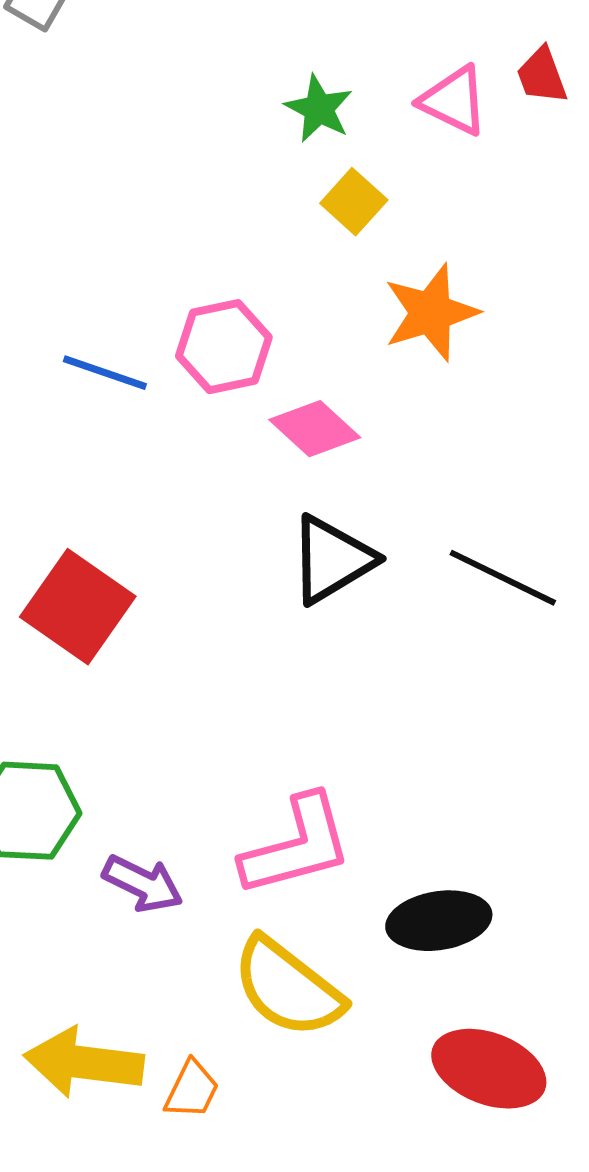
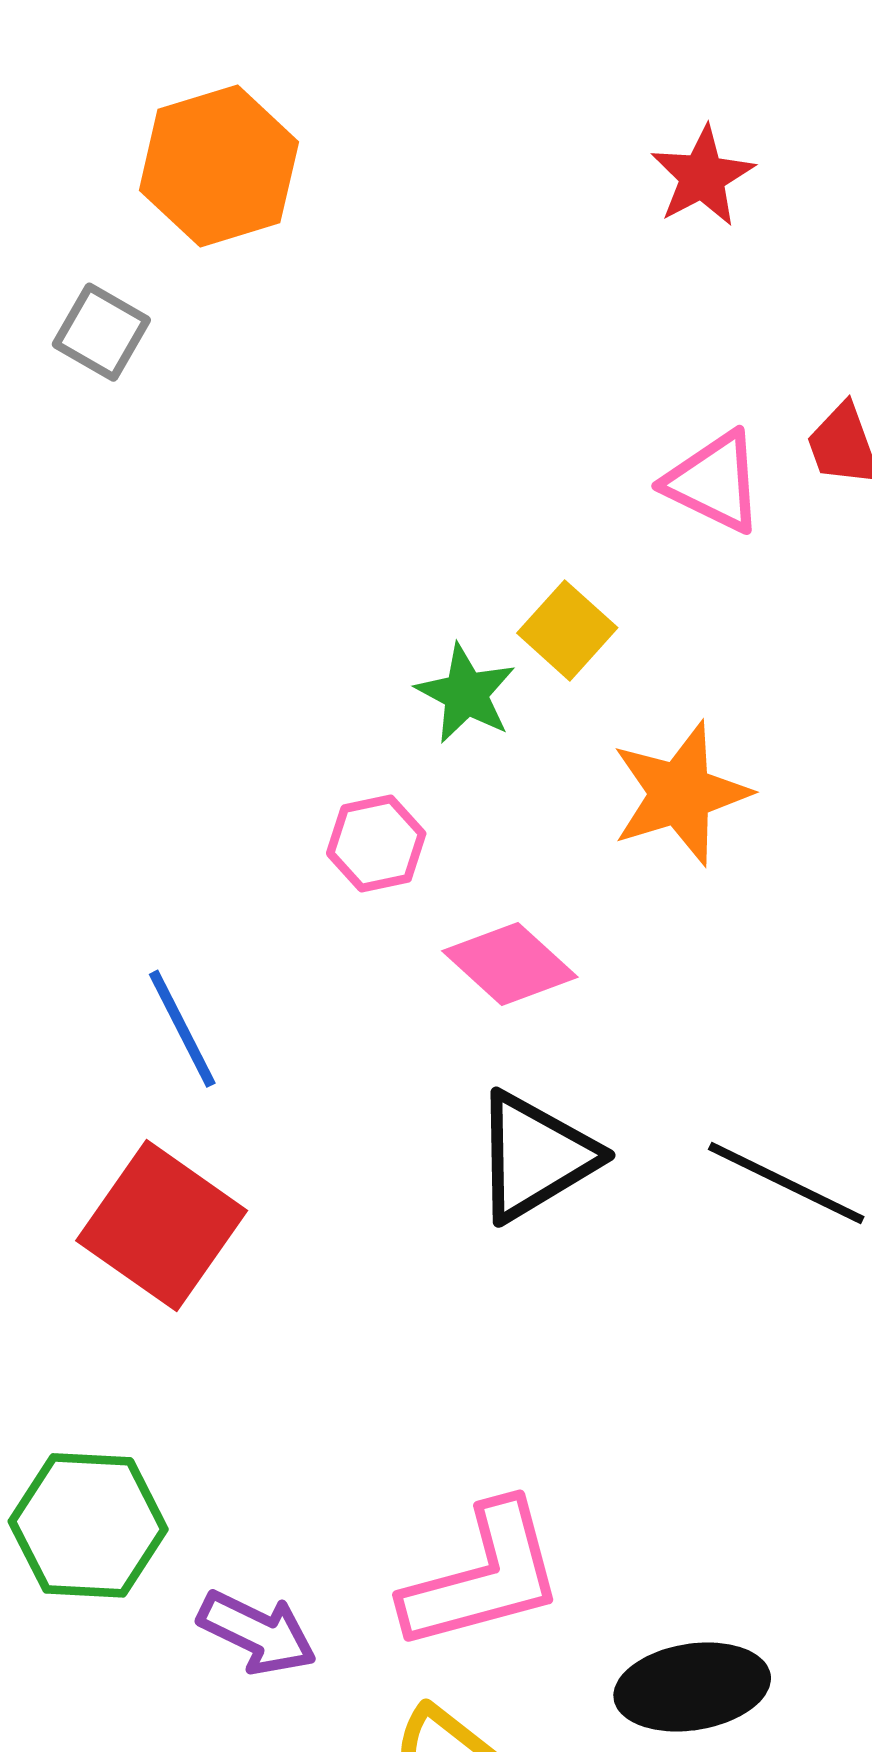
green star: (319, 109) -> (466, 694), moved
pink hexagon: (224, 347) -> (376, 843), size x0.7
blue line: (105, 373) -> (182, 1029), moved, turned 44

